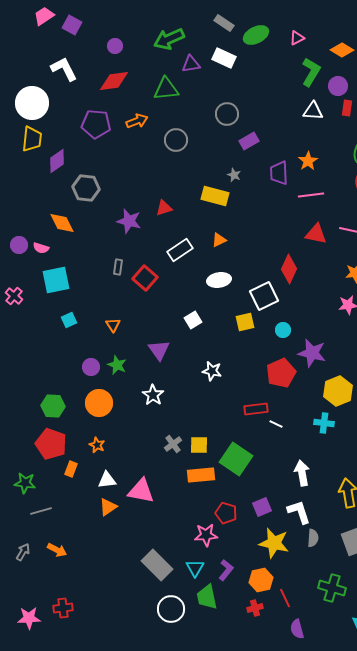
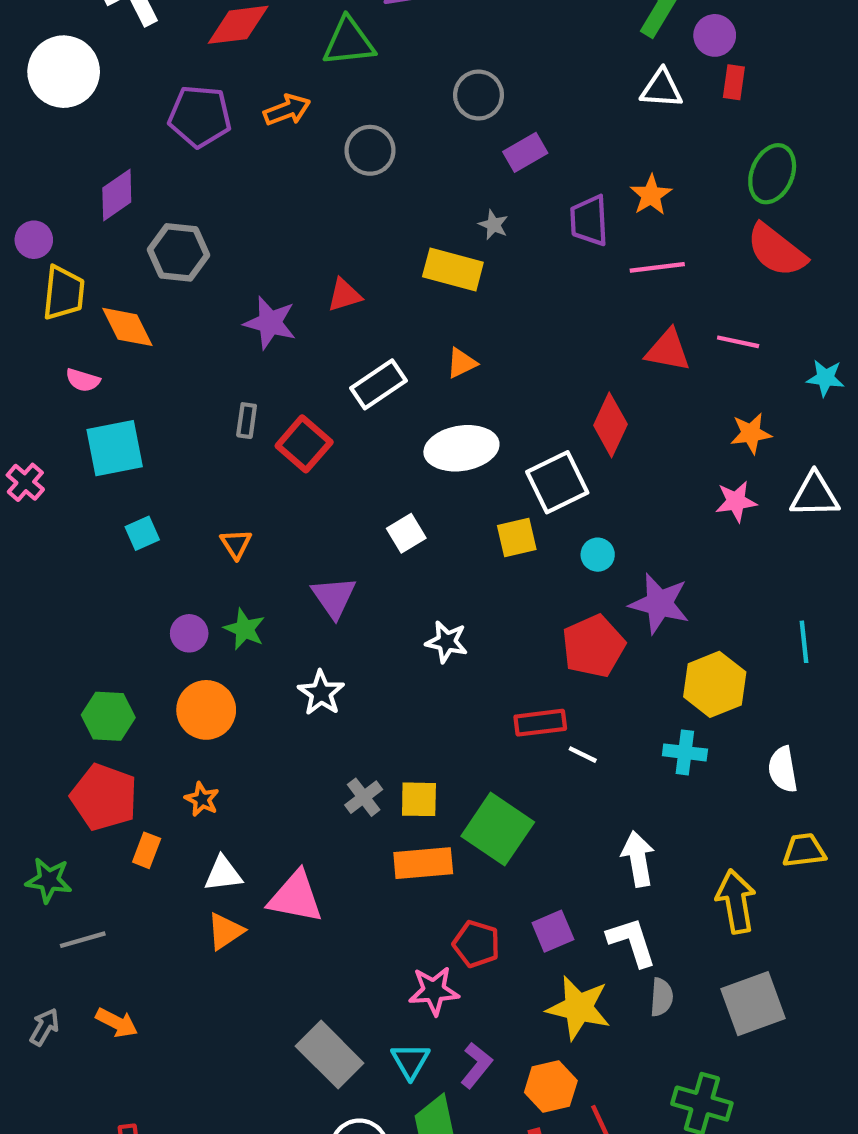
yellow trapezoid: (32, 139) -> (64, 293), moved
purple circle: (19, 245) -> (34, 240), moved
white ellipse: (219, 280) -> (461, 448), size x1.4

